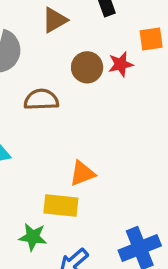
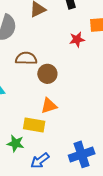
brown circle: (87, 67) -> (47, 74), moved

